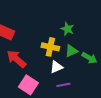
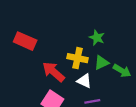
red arrow: (16, 59) -> (54, 72), moved
white triangle: (56, 67) -> (84, 81), turned 48

